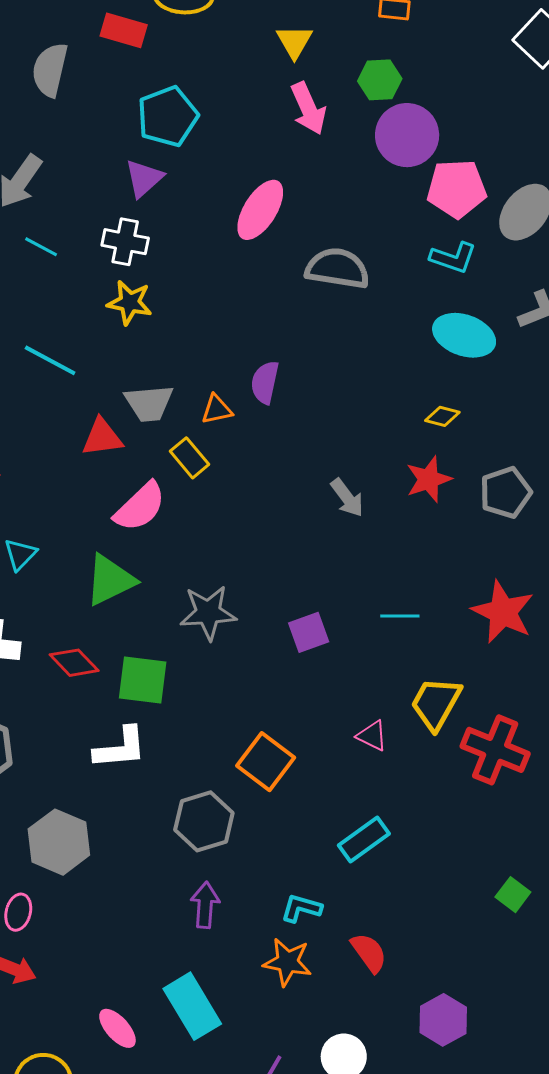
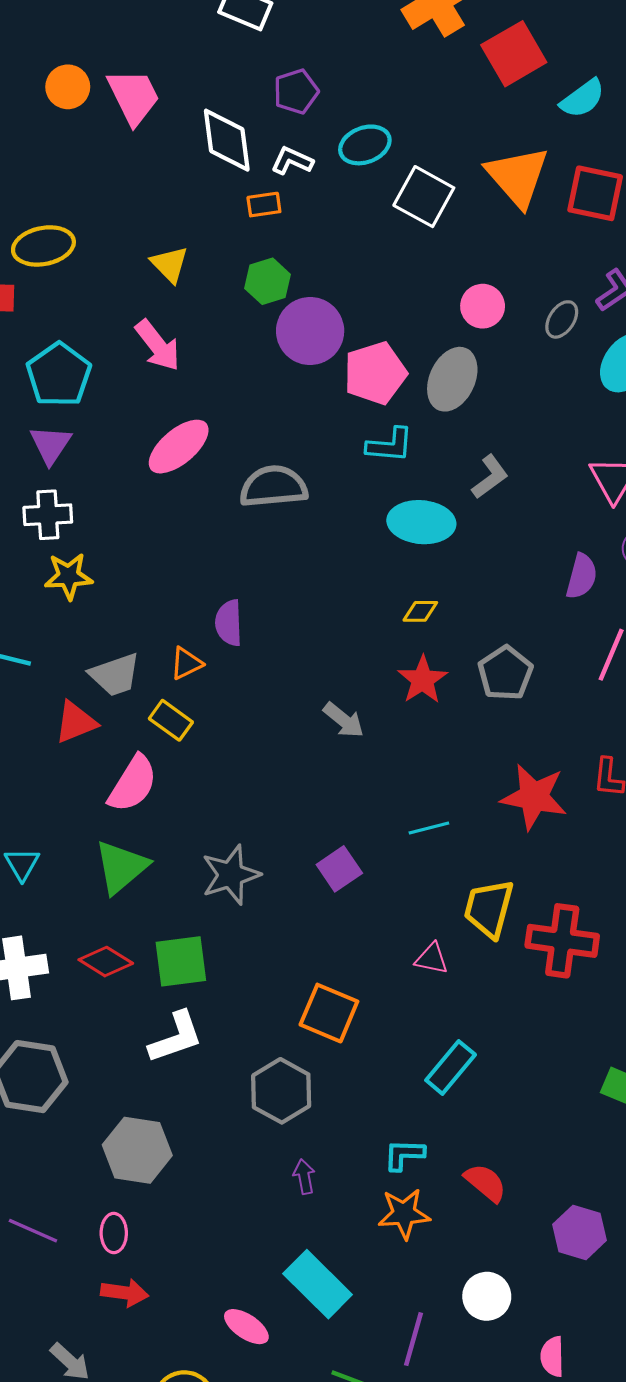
pink arrow: (308, 108) -> (158, 345), moved
pink ellipse: (260, 210) -> (179, 447), turned 32
purple arrow: (205, 905) -> (304, 1177), size x0.7

